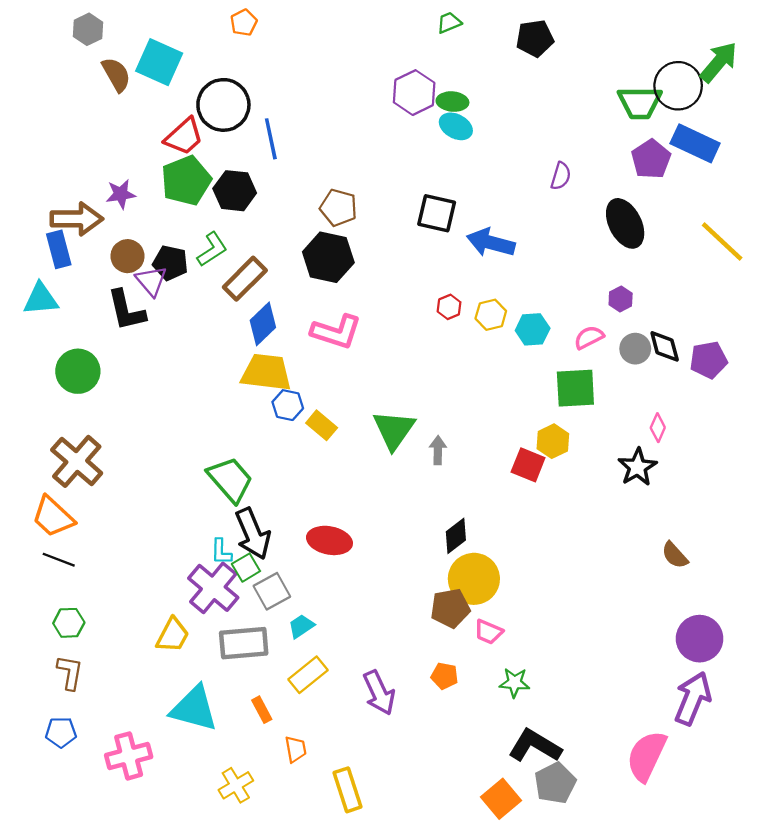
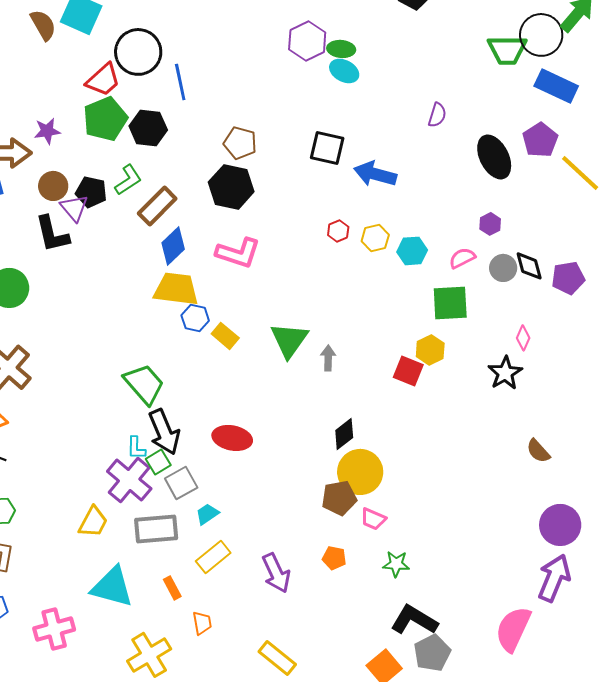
purple pentagon: (651, 159) -> (540, 140), moved
yellow cross: (236, 785) -> (149, 655), size x1.4
yellow rectangle: (348, 790) -> (277, 658), moved, turned -33

